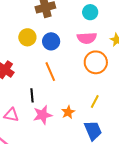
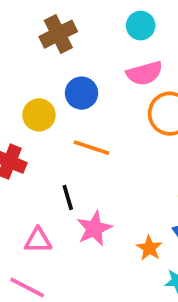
yellow circle: (27, 37) -> (39, 115), moved
orange line: (50, 72) -> (91, 148), turned -36
orange star: (68, 112) -> (149, 248), moved

